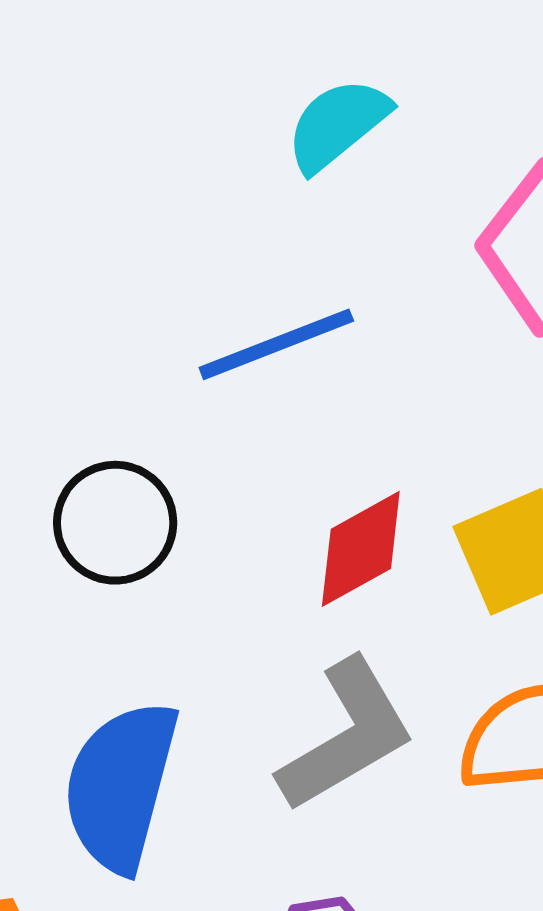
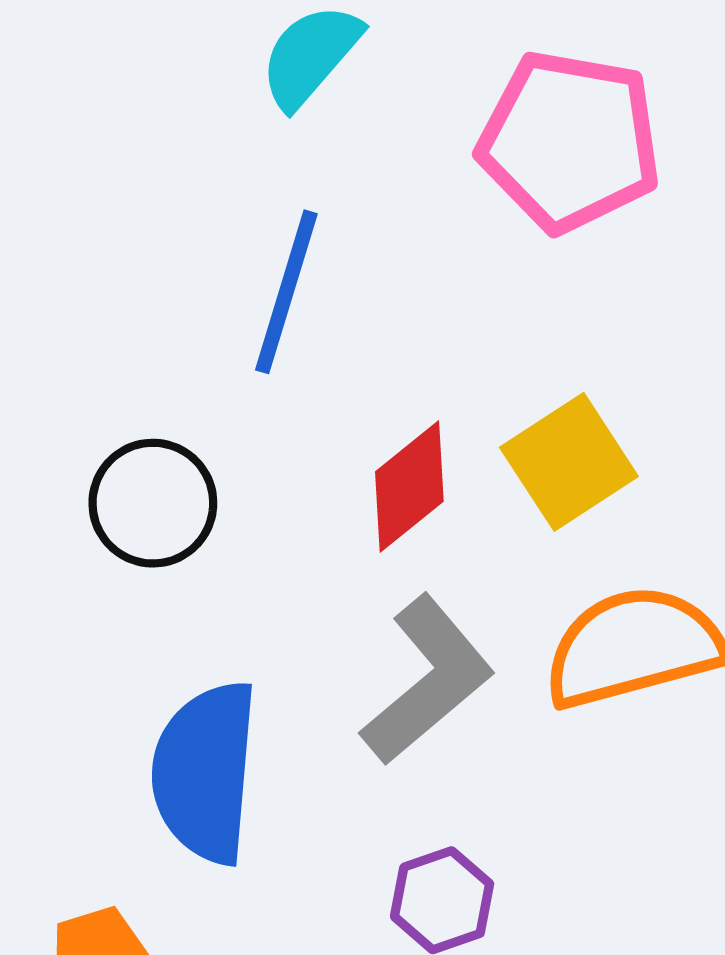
blue line: (276, 344) -> (286, 292), turned -42

